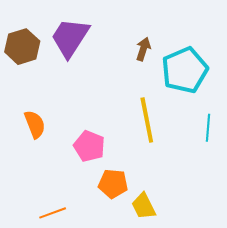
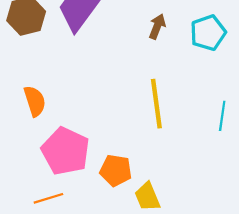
cyan pentagon: (185, 70) -> (208, 33), moved, size x0.7
pink pentagon: (89, 146) -> (65, 151), moved, size x1.4

